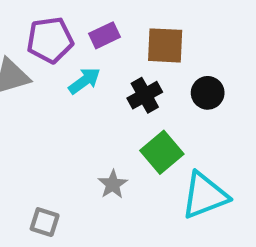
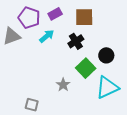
purple pentagon: (50, 40) -> (29, 18), turned 30
black circle: (208, 93) -> (106, 55), moved

